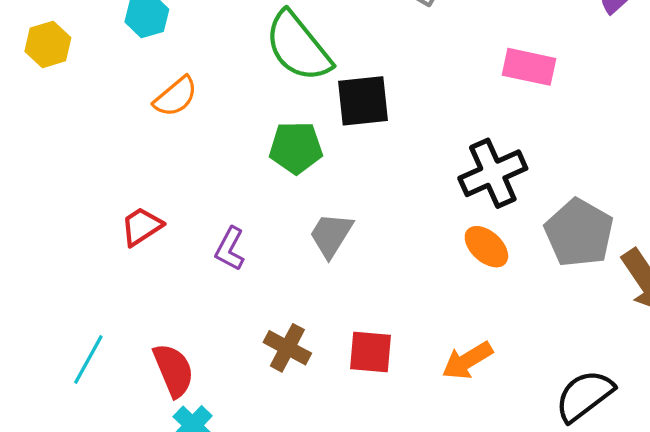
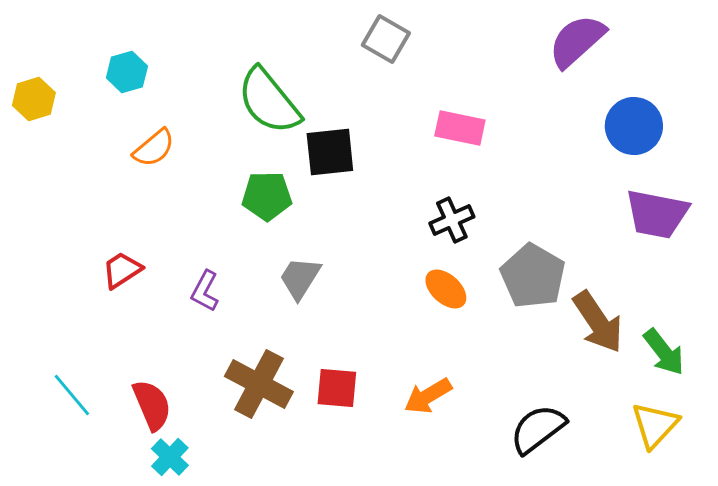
pink rectangle: (529, 67) -> (460, 128), moved
black cross: (493, 173) -> (452, 220), size x0.7
brown cross: (287, 348) -> (259, 384), size x1.5
cyan line: (88, 360) -> (72, 395), turned -69

